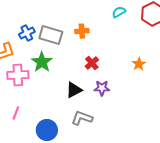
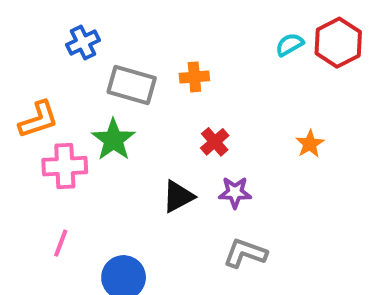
cyan semicircle: (119, 12) -> (290, 45), moved
blue cross: (27, 33) -> (83, 43), moved
gray L-shape: (82, 118) -> (245, 253), moved

